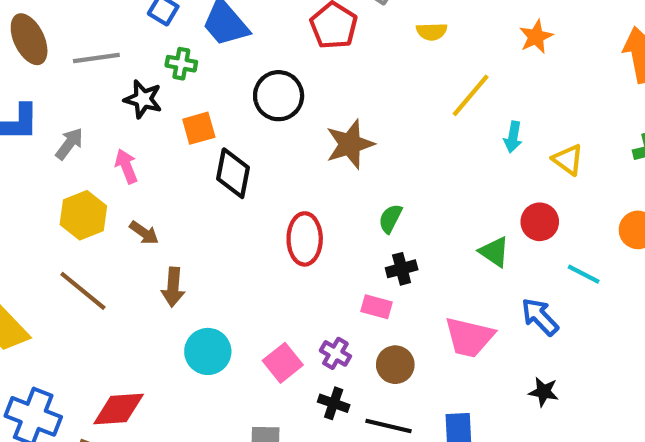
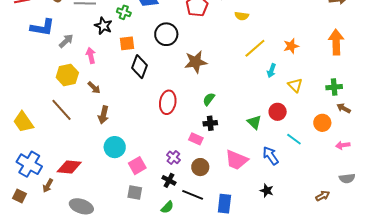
orange star: (536, 37) -> (291, 46), moved
pink square: (283, 363) -> (137, 166), moved

